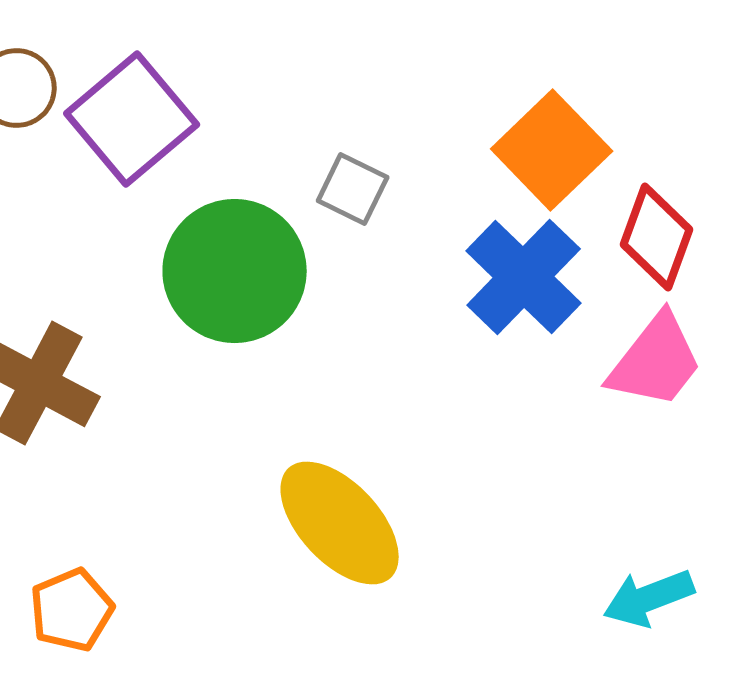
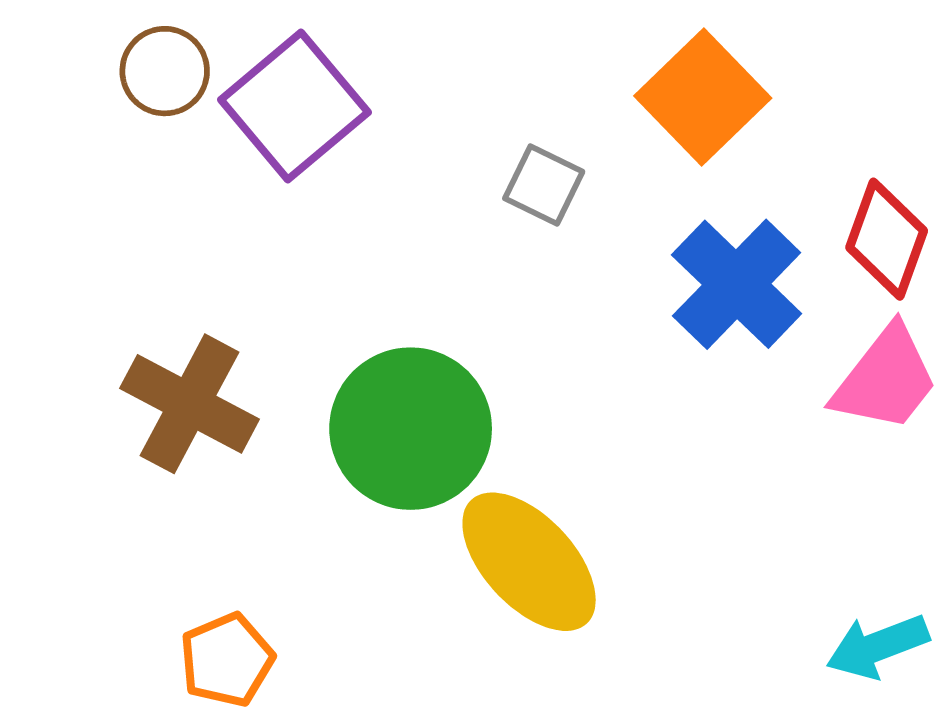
orange square: (552, 150) -> (703, 97), moved
green circle: (235, 271) -> (411, 429), moved

